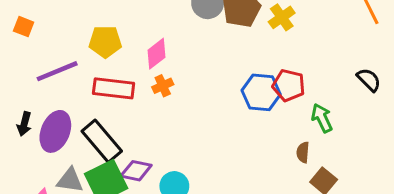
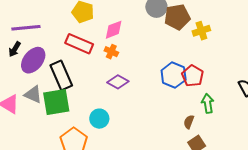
purple line: (57, 71) -> (26, 28), moved
orange cross: (163, 86) -> (111, 52), turned 32
purple diamond: (136, 171) -> (118, 82), moved

